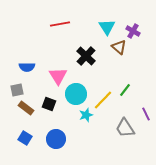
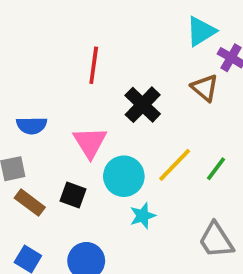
red line: (60, 24) -> (94, 65), moved, turned -72
cyan triangle: (107, 27) -> (201, 31), moved, turned 30
yellow line: (103, 100) -> (175, 165), moved

